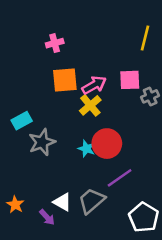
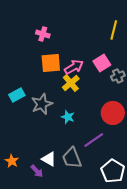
pink cross: (55, 43) -> (43, 34), turned 32
pink square: (130, 80) -> (102, 63), turned -30
gray star: (42, 142) -> (42, 104), moved
red circle: (107, 144) -> (113, 113), moved
gray trapezoid: (92, 201) -> (72, 158), turned -70

